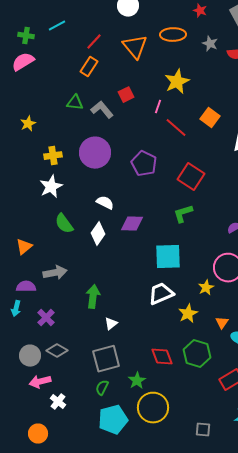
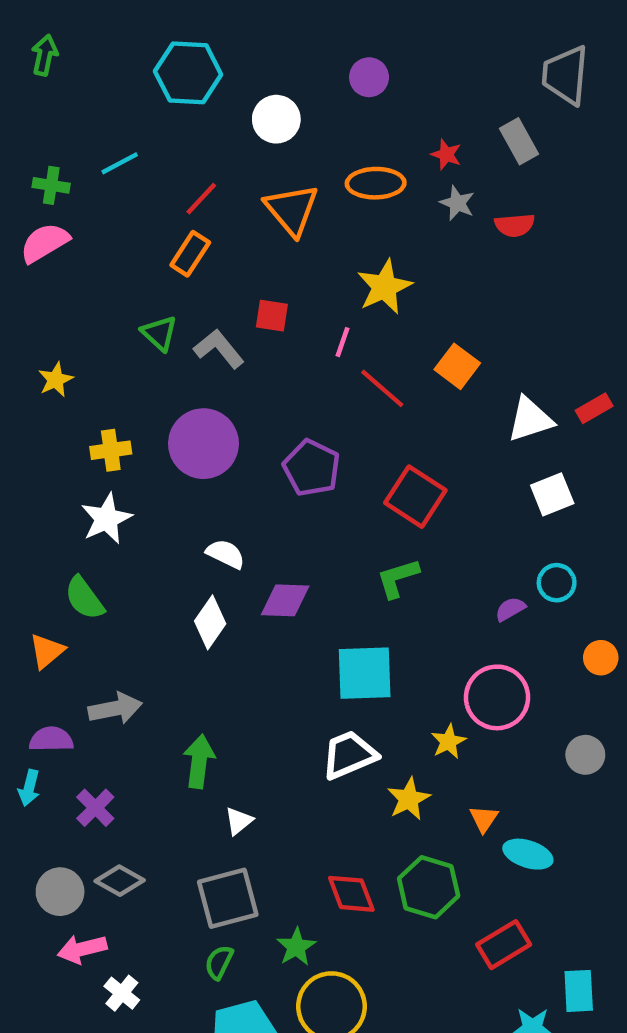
red star: (200, 11) -> (446, 154), moved
red square: (126, 95) -> (272, 316), turned 35
green triangle: (75, 103) -> (159, 333), turned 36
green semicircle: (64, 224) -> (84, 598), moved

